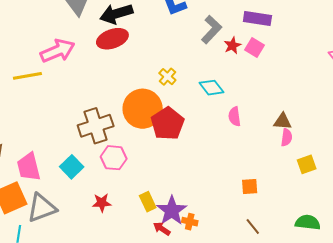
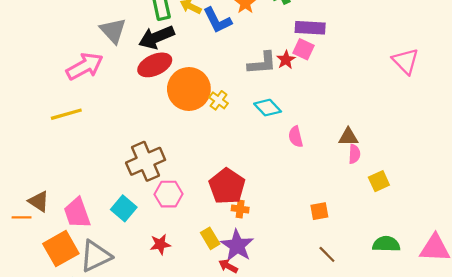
gray L-shape: (211, 30) -> (262, 63), moved, turned 48
pink square: (254, 47) -> (303, 49), moved
pink arrow: (57, 51) -> (85, 66), moved
orange circle: (143, 109) -> (189, 89), moved
red pentagon: (168, 124) -> (227, 186), moved
orange cross: (190, 222) -> (240, 209), moved

